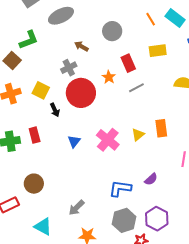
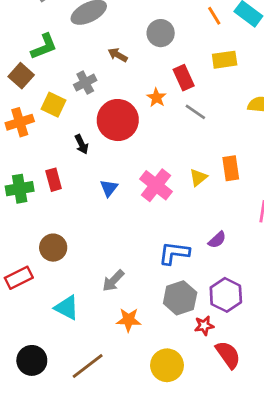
gray cross: (69, 68) -> (85, 83), moved
gray line: (136, 88) -> (195, 112), turned 63
yellow square: (41, 90) -> (54, 105), moved

